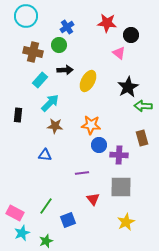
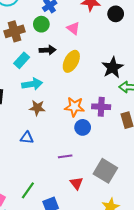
brown cross: (33, 52) -> (14, 31), turned -30
pink triangle: (119, 53) -> (73, 28), moved
cyan arrow: (50, 103) -> (32, 84), turned 36
purple cross: (119, 155) -> (101, 107), moved
gray square: (121, 187) -> (105, 171), turned 30

